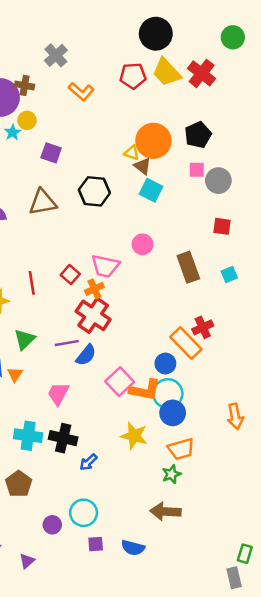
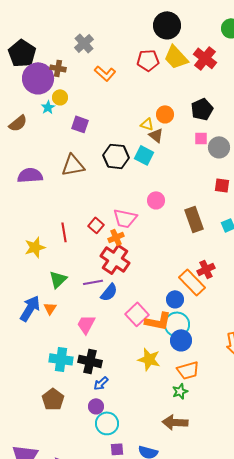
orange circle: (153, 141) -> (165, 114), size x0.6
cyan square: (151, 190) -> (144, 155), moved
blue arrow: (88, 462) -> (101, 383), moved
purple circle: (52, 525) -> (96, 406), moved

